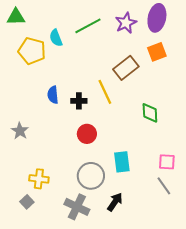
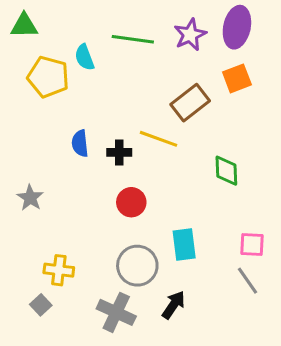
green line: (88, 26) -> (133, 39), turned 36
yellow line: (105, 92) -> (158, 139), turned -45

